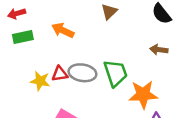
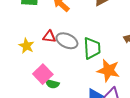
yellow star: (40, 81) -> (26, 46), moved

